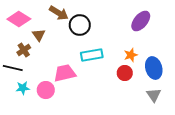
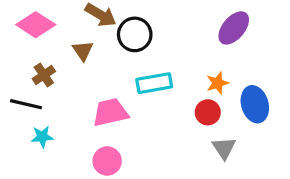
brown triangle: (39, 35) -> (83, 51), moved
pink circle: (46, 90) -> (107, 161), moved
gray triangle: (154, 95) -> (224, 148), moved

